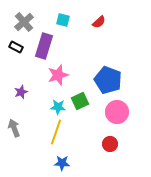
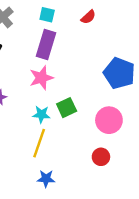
purple rectangle: (44, 46) -> (46, 45), moved
blue pentagon: (108, 80) -> (119, 73), moved

